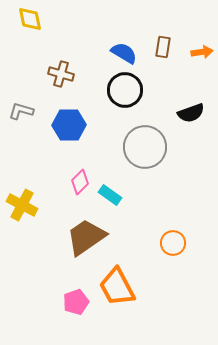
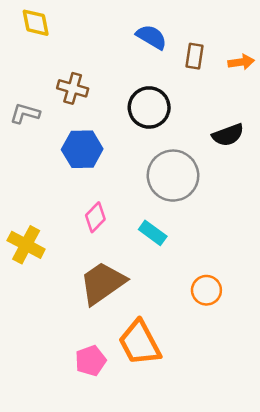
blue semicircle: (124, 53) -> (151, 37), moved
gray L-shape: (21, 111) -> (25, 113), moved
cyan rectangle: (110, 195) -> (153, 233), moved

